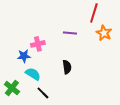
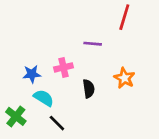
orange star: (104, 33) -> (124, 78), moved
pink cross: (38, 44) -> (64, 67), moved

